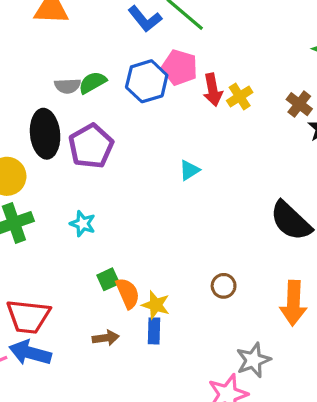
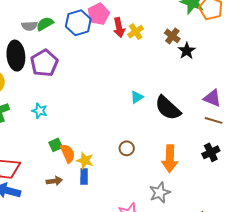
pink pentagon: (180, 67) -> (98, 14), turned 30
cyan triangle: (189, 170) -> (137, 97), moved
gray star: (253, 360) -> (160, 193), moved

